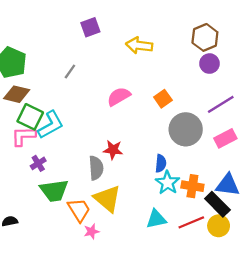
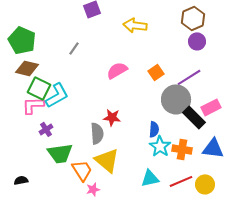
purple line: (221, 104) -> (189, 77), moved
black rectangle: (217, 204) -> (194, 117), moved

